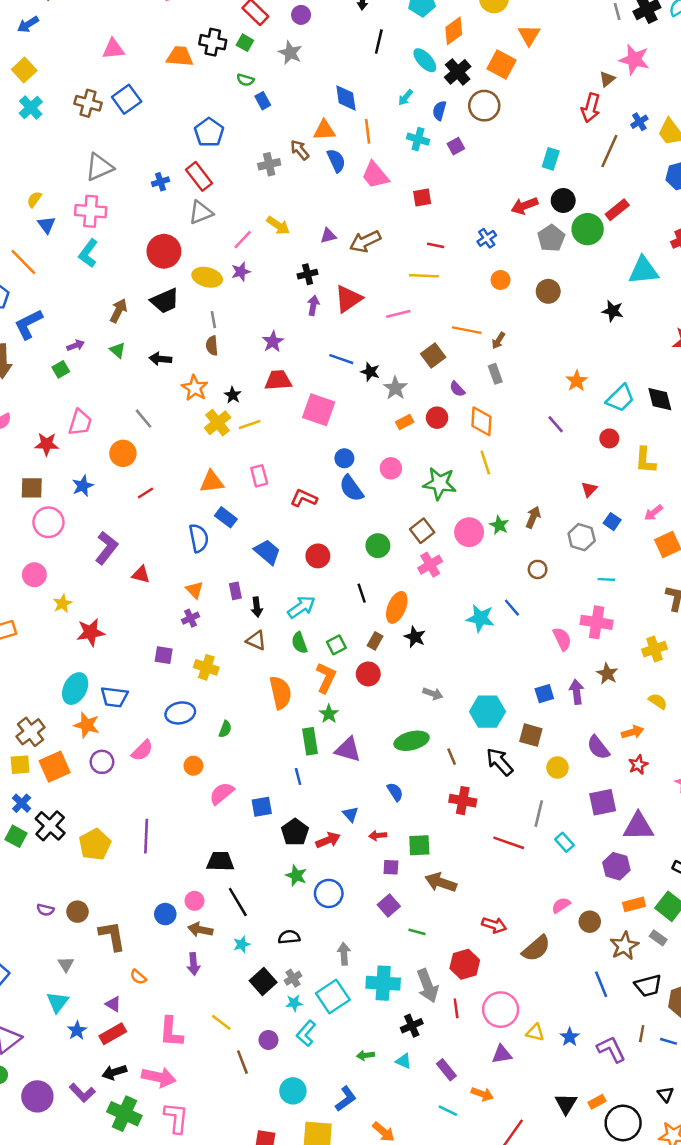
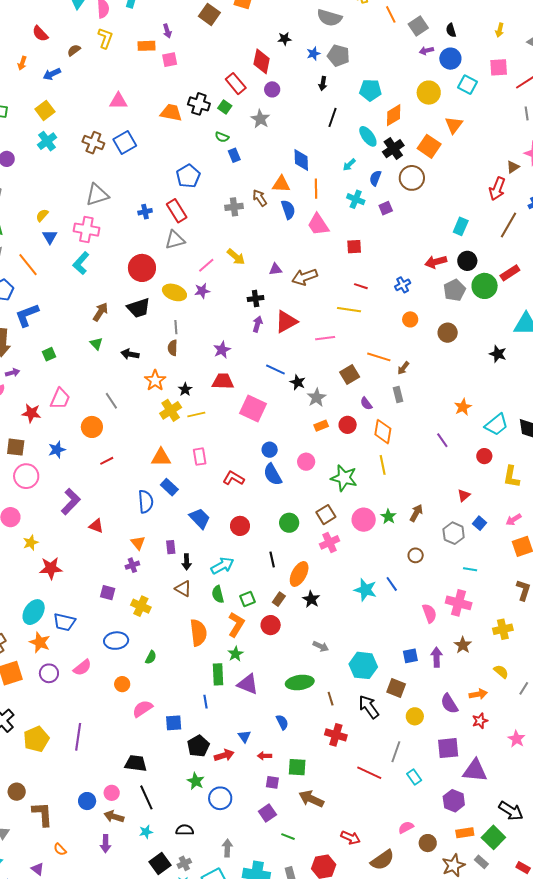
purple arrow: (76, 345) -> (13, 373), moved

